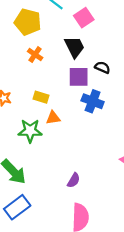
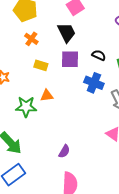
black semicircle: (102, 67) -> (99, 55), moved
yellow rectangle: (41, 97) -> (41, 65), moved
blue cross: (93, 101) -> (94, 83), moved

